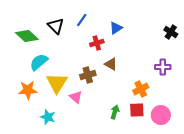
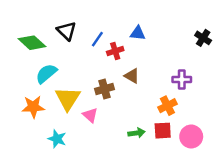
blue line: (82, 20) -> (97, 39), moved
blue triangle: (116, 28) -> (138, 33), turned 40
purple cross: (163, 67) -> (182, 80), moved
green arrow: (115, 112) -> (137, 133), turned 64

